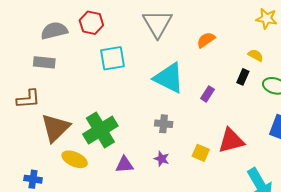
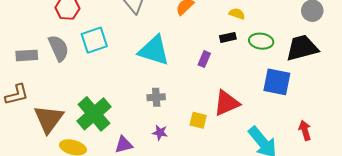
gray semicircle: (54, 31) -> (59, 48), moved, turned 88
black rectangle: (243, 77) -> (228, 37), turned 63
purple rectangle: (207, 94) -> (204, 59), moved

